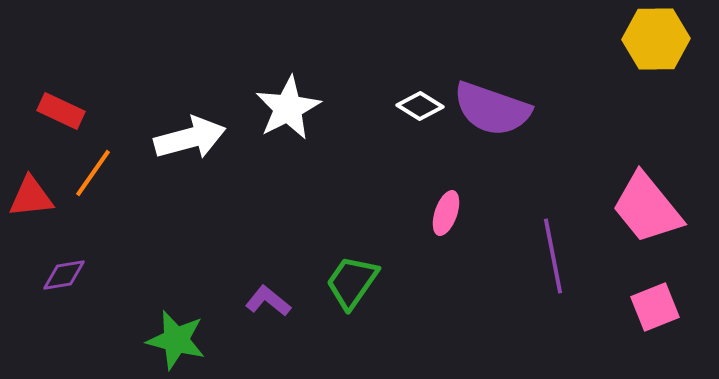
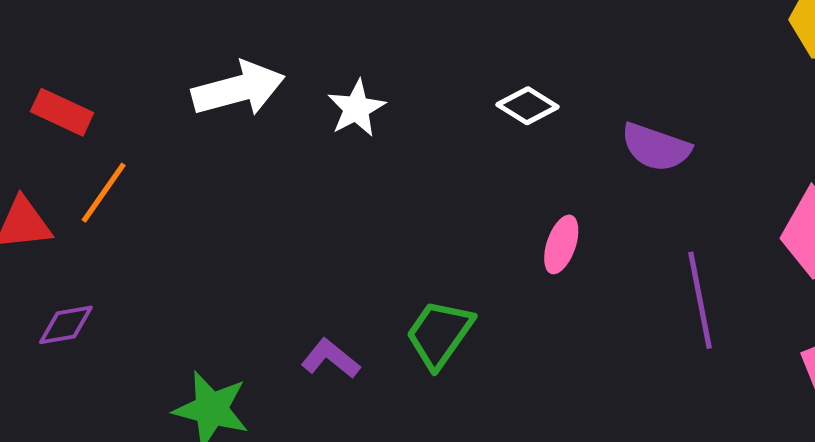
white star: (288, 108) -> (356, 108), size x0.7
purple semicircle: (492, 109) -> (656, 147), moved, size x0.7
white arrow: (190, 138) -> (238, 89), moved

